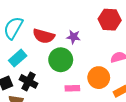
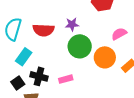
green circle: (61, 60) -> (80, 46), moved
pink rectangle: (72, 88) -> (66, 79), moved

